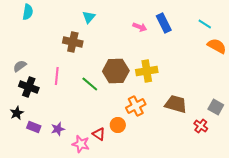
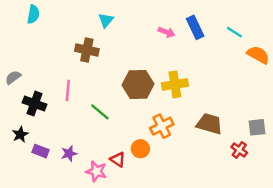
cyan line: (205, 24) -> (234, 32), moved
gray semicircle: (20, 66) -> (13, 77), moved
green line: (90, 84) -> (100, 112), moved
gray square: (216, 107) -> (257, 127), turned -35

